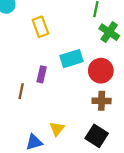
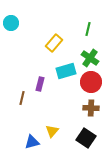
yellow rectangle: (40, 27) -> (54, 43), moved, turned 60
green cross: (109, 32) -> (90, 58), moved

